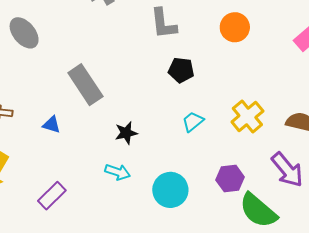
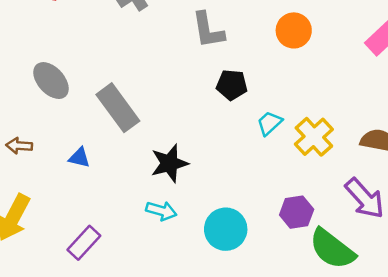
gray ellipse: (24, 33) -> (51, 81), moved
cyan trapezoid: (193, 122) -> (270, 123), moved
black star: (126, 133) -> (169, 163), size x1.4

